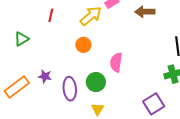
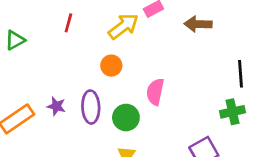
green triangle: (21, 39) -> (15, 40), moved
purple ellipse: (70, 89) -> (91, 107), moved

